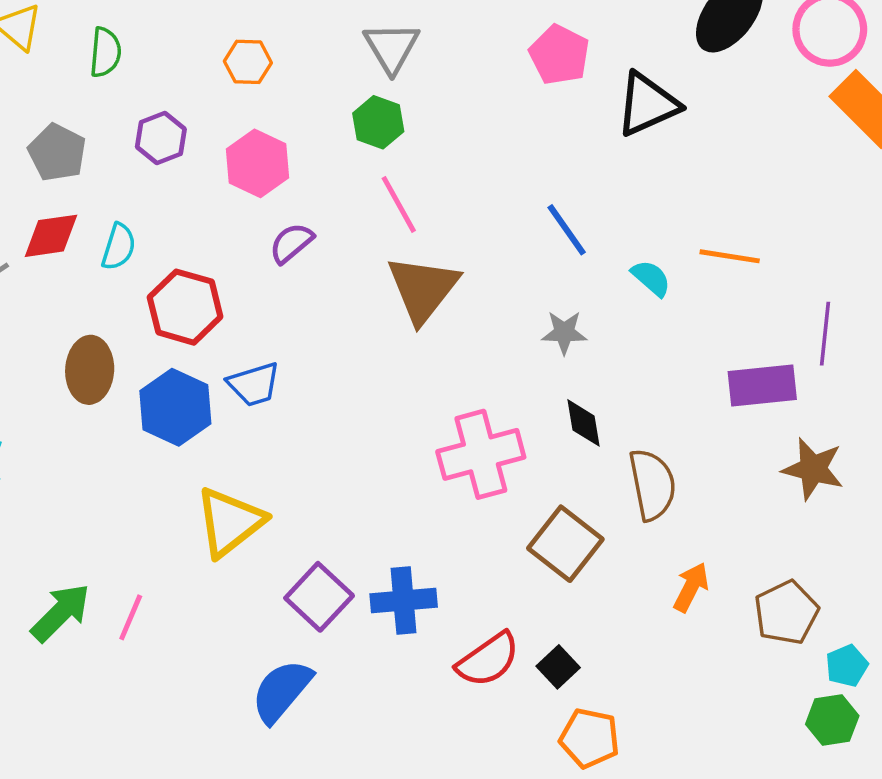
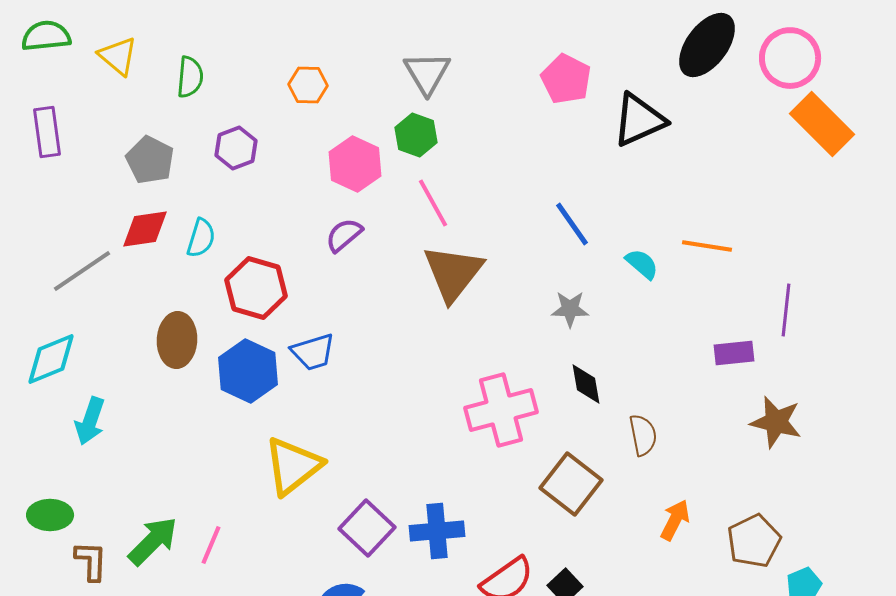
pink hexagon: (257, 163) -> (355, 164), moved
purple rectangle: (762, 386) -> (734, 353), size x0.7
brown semicircle: (652, 485) -> (643, 435), size x0.7

